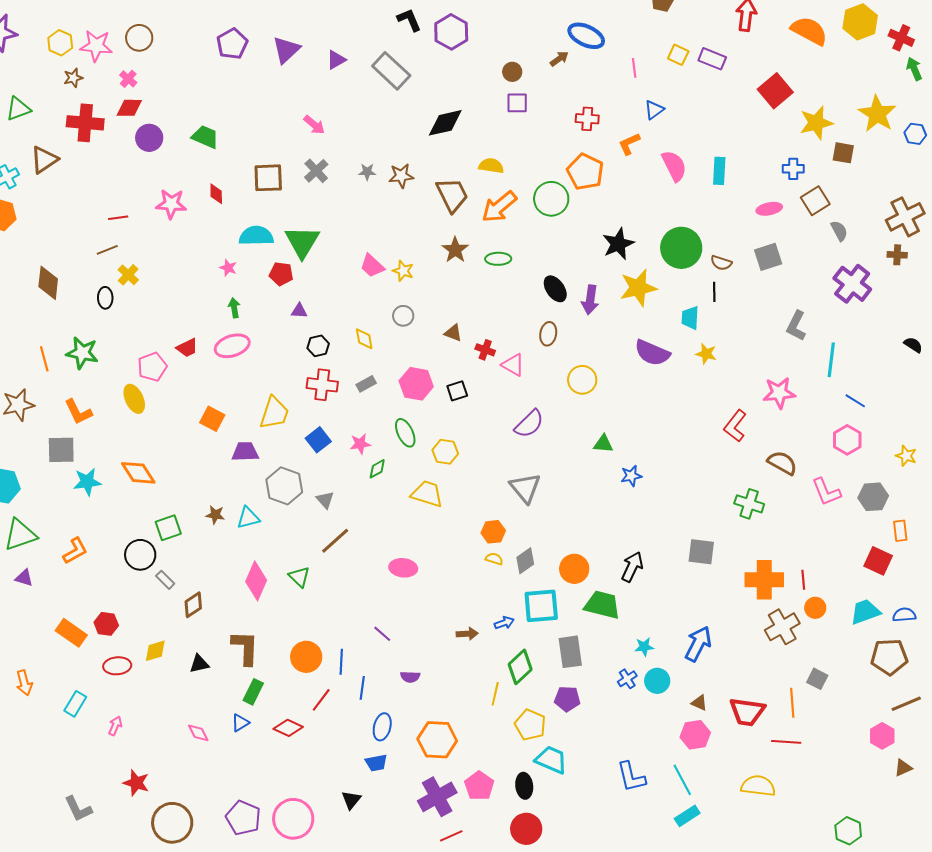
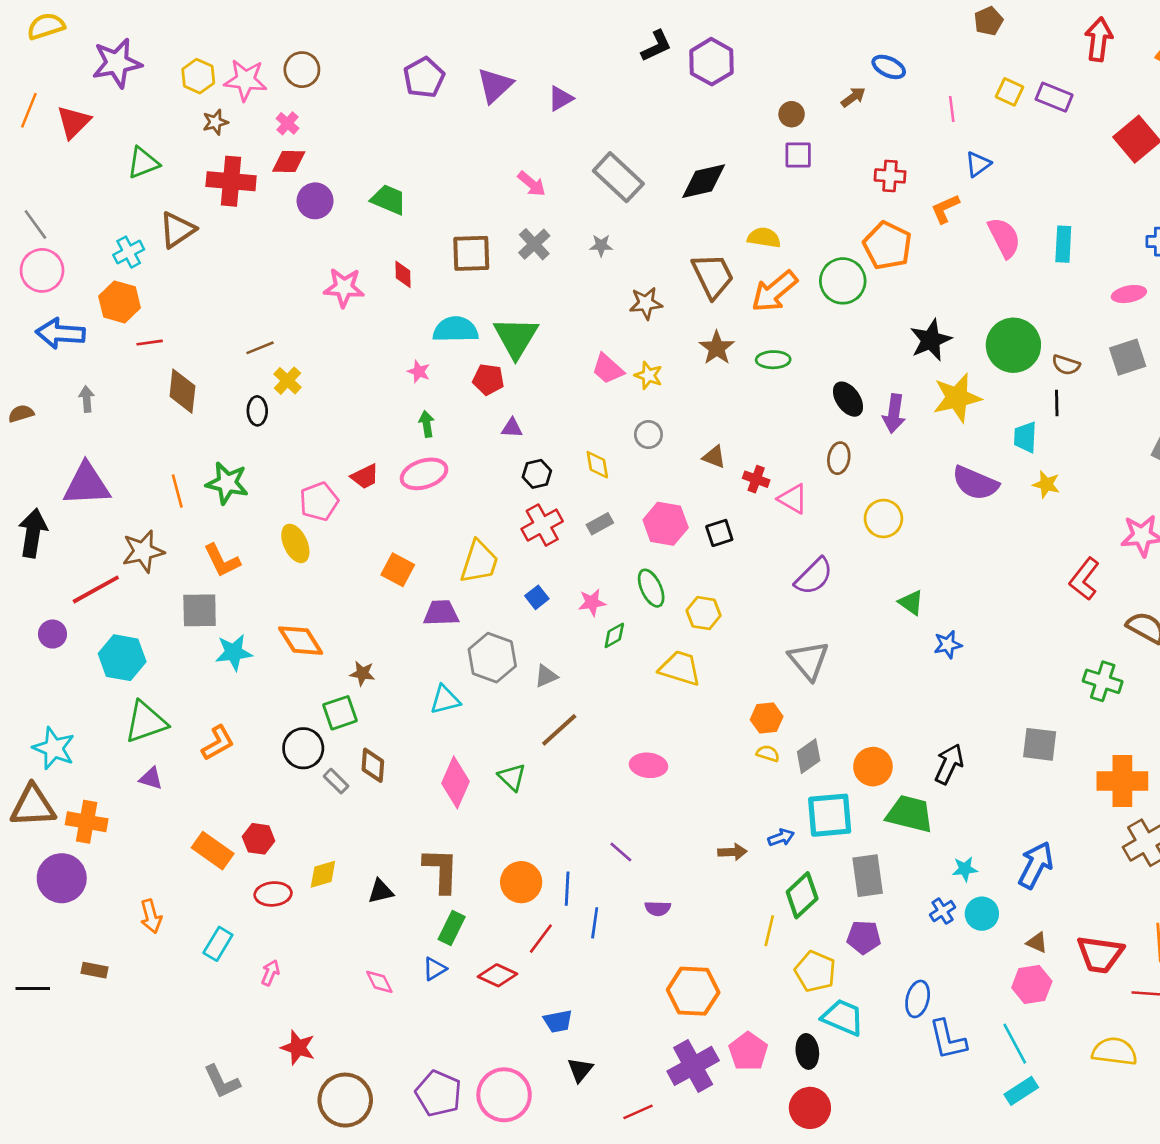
black L-shape: (409, 20) -> (656, 46), turned 88
blue ellipse: (586, 36) -> (889, 67), size x0.7
gray rectangle: (391, 71) -> (618, 177), moved
brown star: (401, 176) -> (646, 303), moved
red line: (118, 218) -> (150, 343), moved
red cross: (322, 385) -> (542, 525), turned -36
blue square: (318, 440) -> (537, 597), size x0.7
green triangle: (603, 444) -> (911, 603), turned 30
gray triangle: (325, 500) -> (546, 676), turned 48
brown star: (215, 515) -> (362, 673), moved
brown diamond: (193, 605) -> (373, 765), moved, turned -52
blue ellipse: (382, 727) -> (918, 999), moved
blue trapezoid: (376, 763) -> (558, 1021), moved
red line: (451, 836) -> (638, 1112), moved

